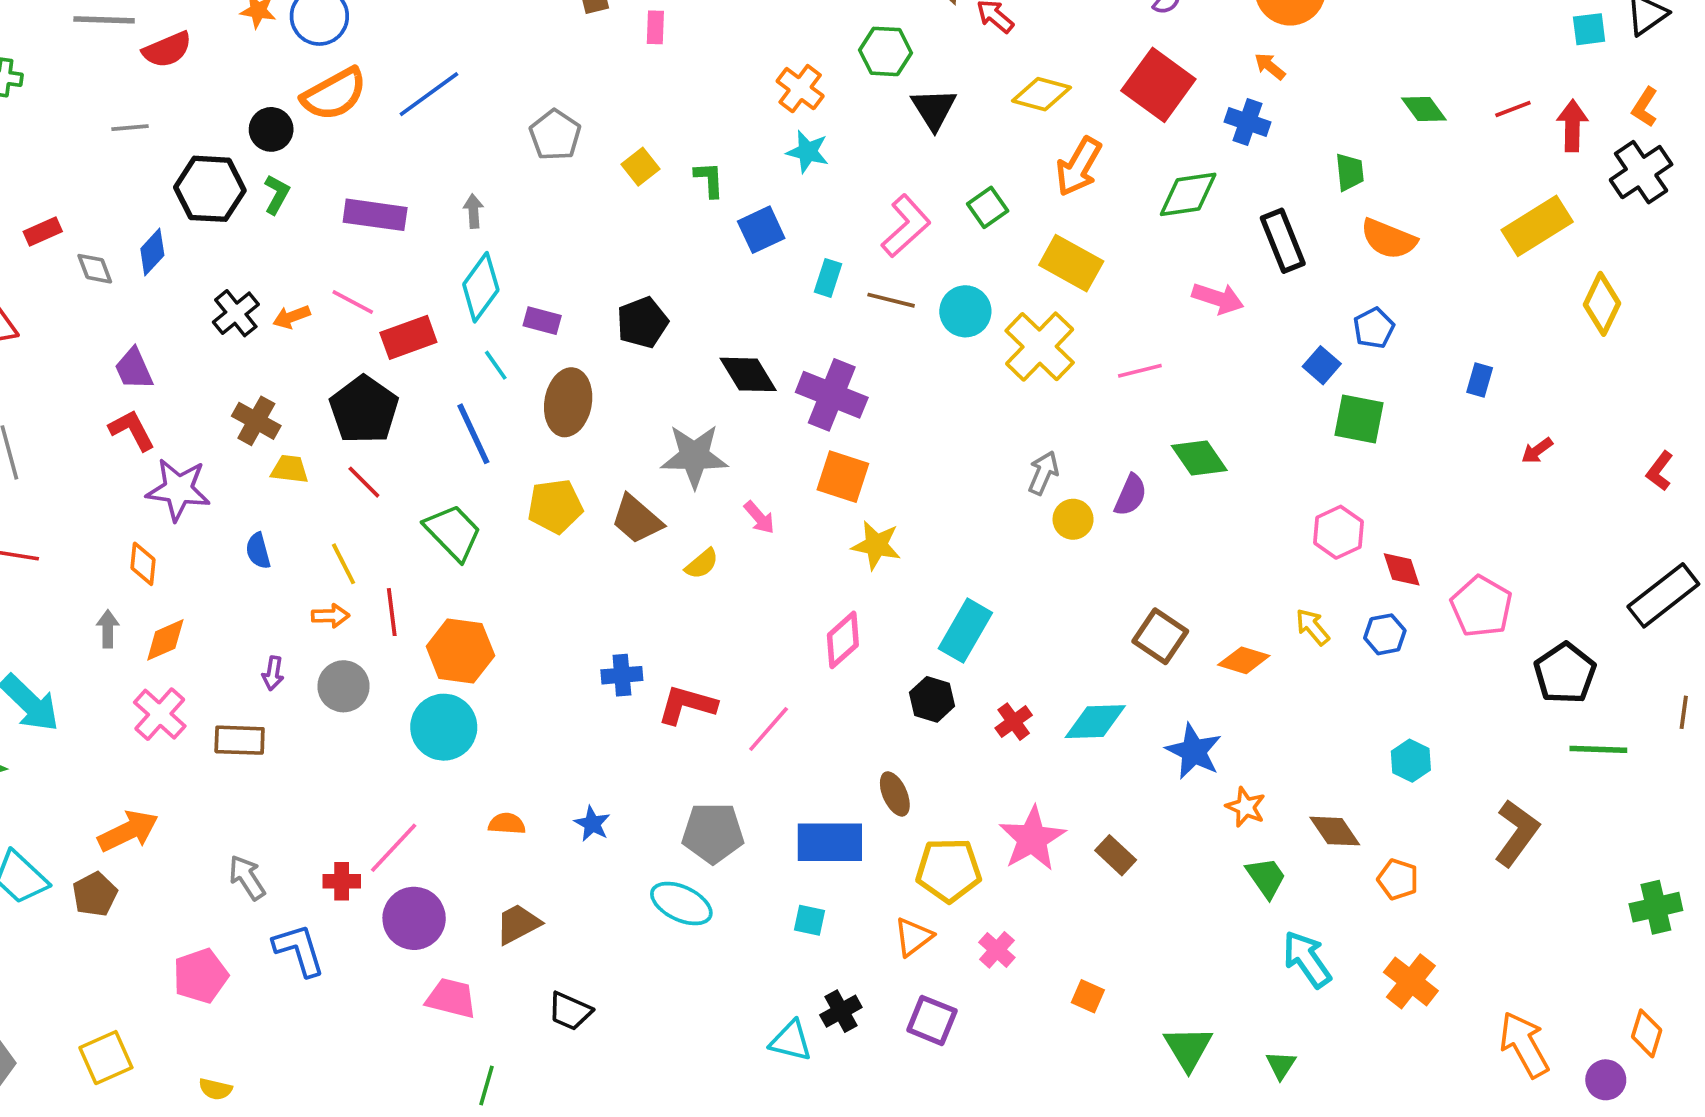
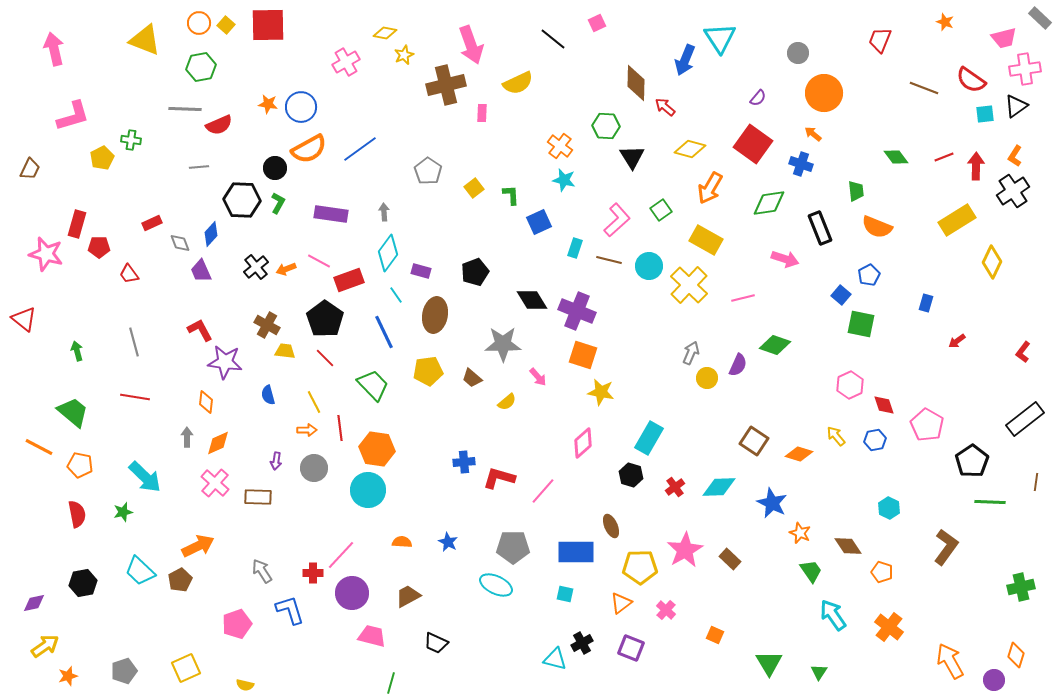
purple trapezoid: (134, 369) -> (201, 271), moved
green diamond: (1199, 458) -> (775, 345), turned -36
brown trapezoid: (637, 519) -> (472, 378), size x0.7

